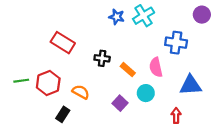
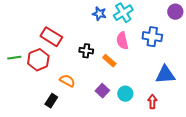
pink semicircle: (156, 67) -> (122, 41), moved
green line: (21, 81) -> (14, 58), moved
red hexagon: (48, 83) -> (38, 60), moved
cyan circle: (146, 93) -> (125, 94), moved

